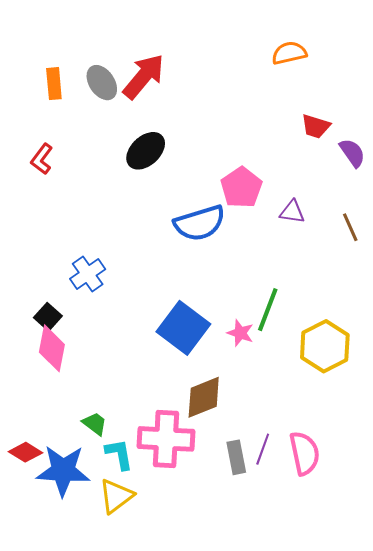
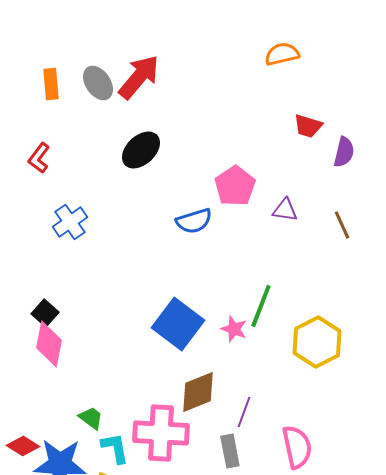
purple semicircle: (352, 153) -> (344, 152), turned 48
blue semicircle: (200, 223) -> (194, 221), size x0.7
blue cross: (88, 274) -> (70, 222), moved
purple line: (263, 449) -> (244, 412), moved

